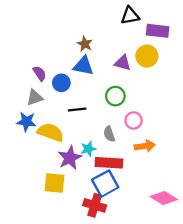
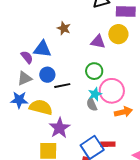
blue triangle: (83, 66) -> (42, 49), moved
blue circle: (61, 83) -> (47, 75), moved
pink circle: (134, 120) -> (112, 91), size x1.6
cyan star: (88, 149) -> (95, 94), moved
red rectangle: (109, 163) -> (108, 144), moved, size x0.6

